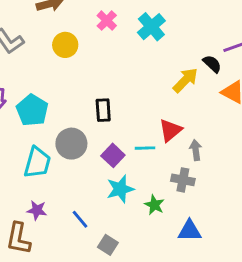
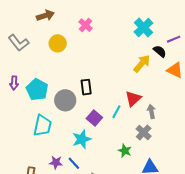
cyan cross: (151, 27) -> (143, 28), moved
gray circle: (71, 144) -> (65, 100), moved
cyan line: (145, 148) -> (116, 112), turned -56
gray cross: (183, 180) -> (144, 133), turned 35
cyan star: (120, 189) -> (82, 139), moved
purple star: (37, 210) -> (56, 162), moved

